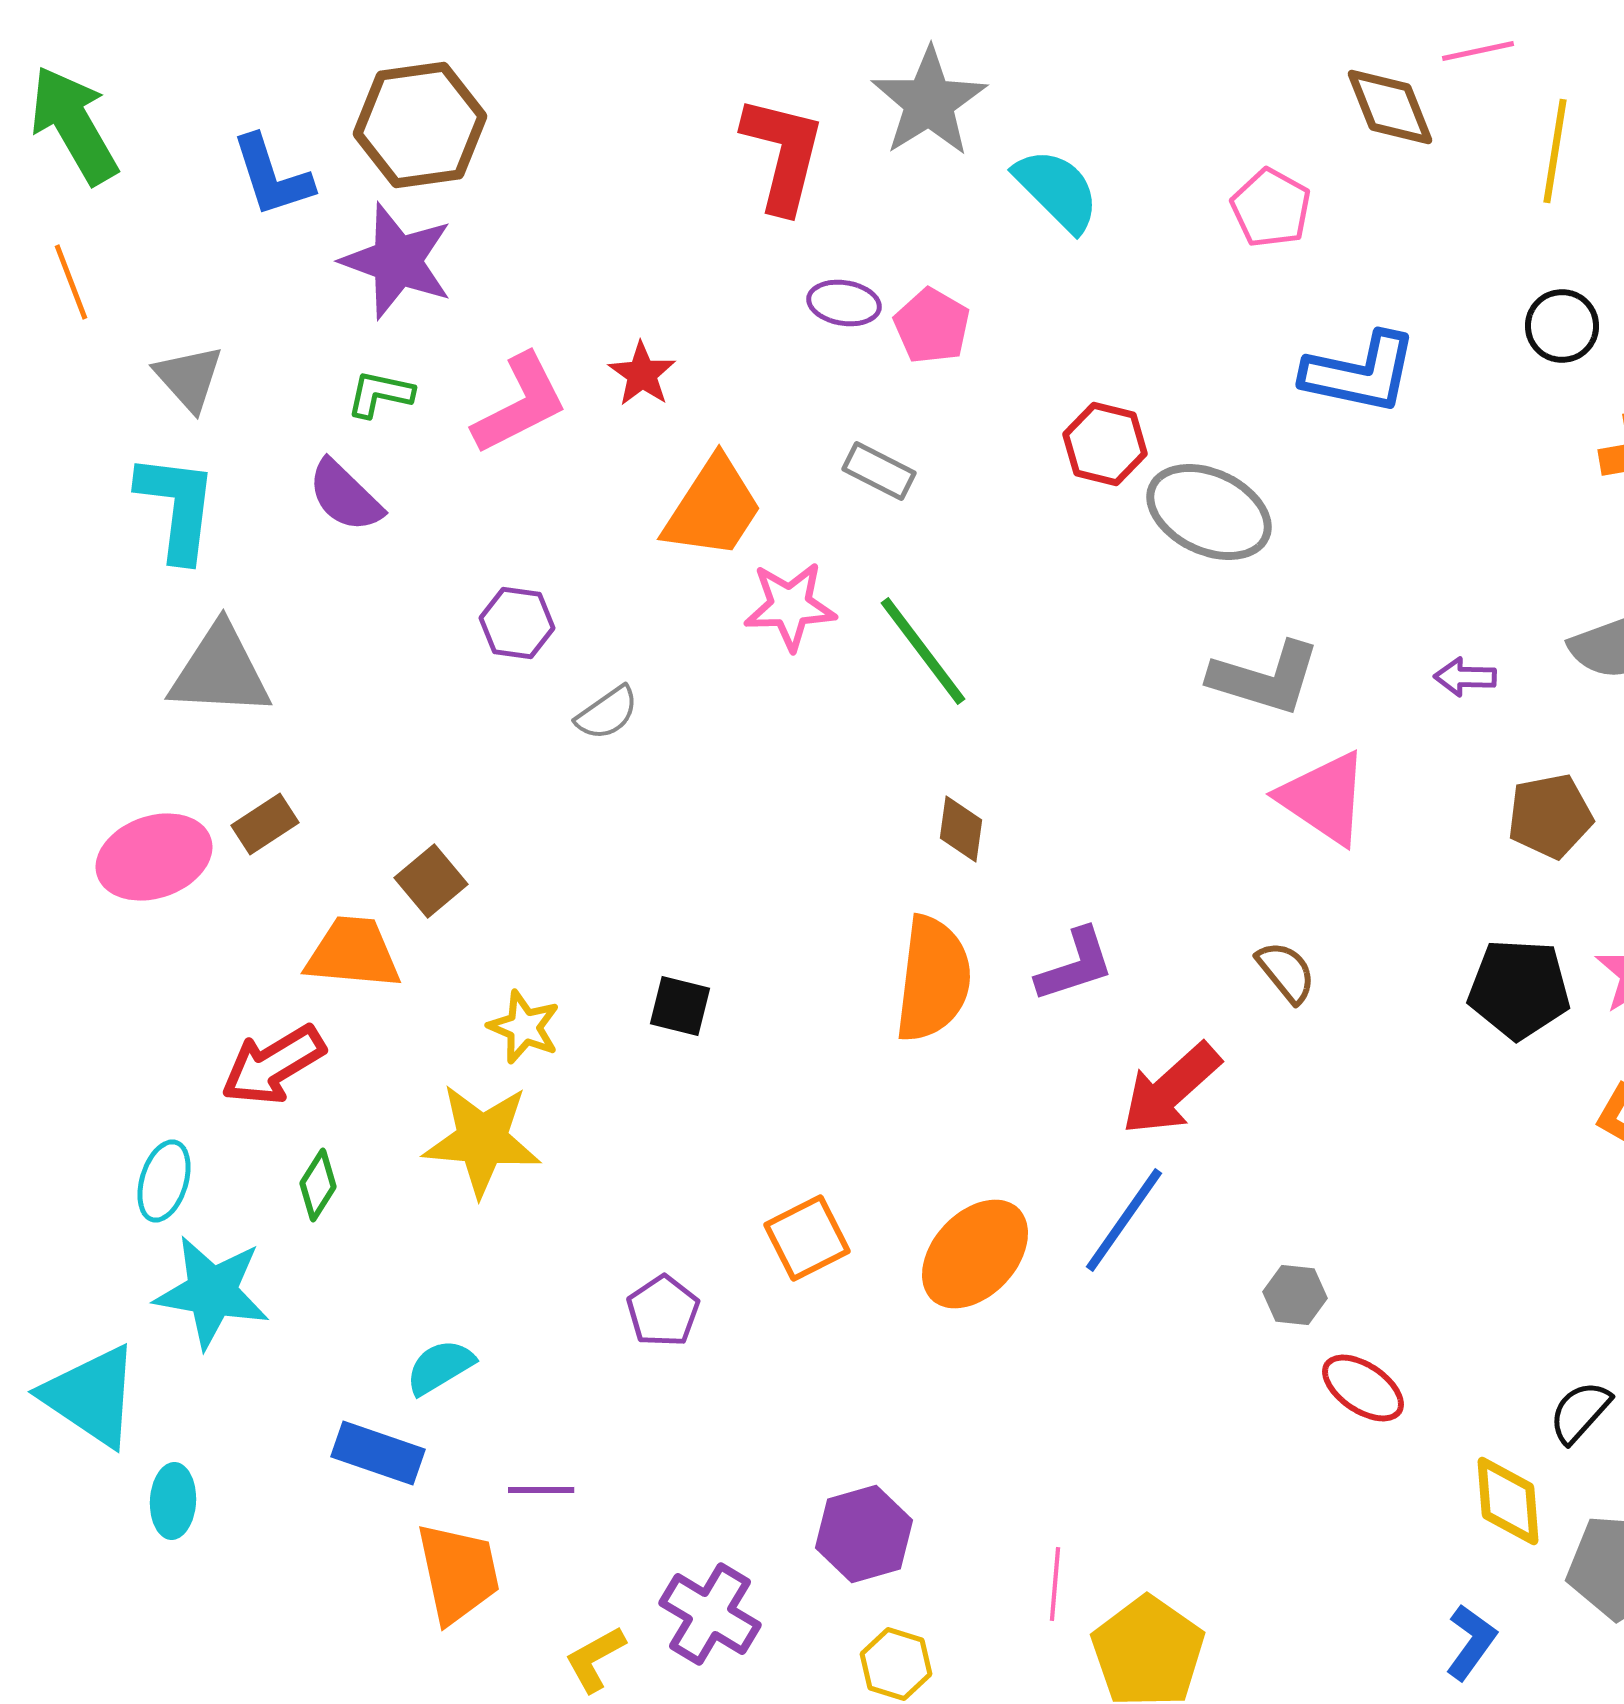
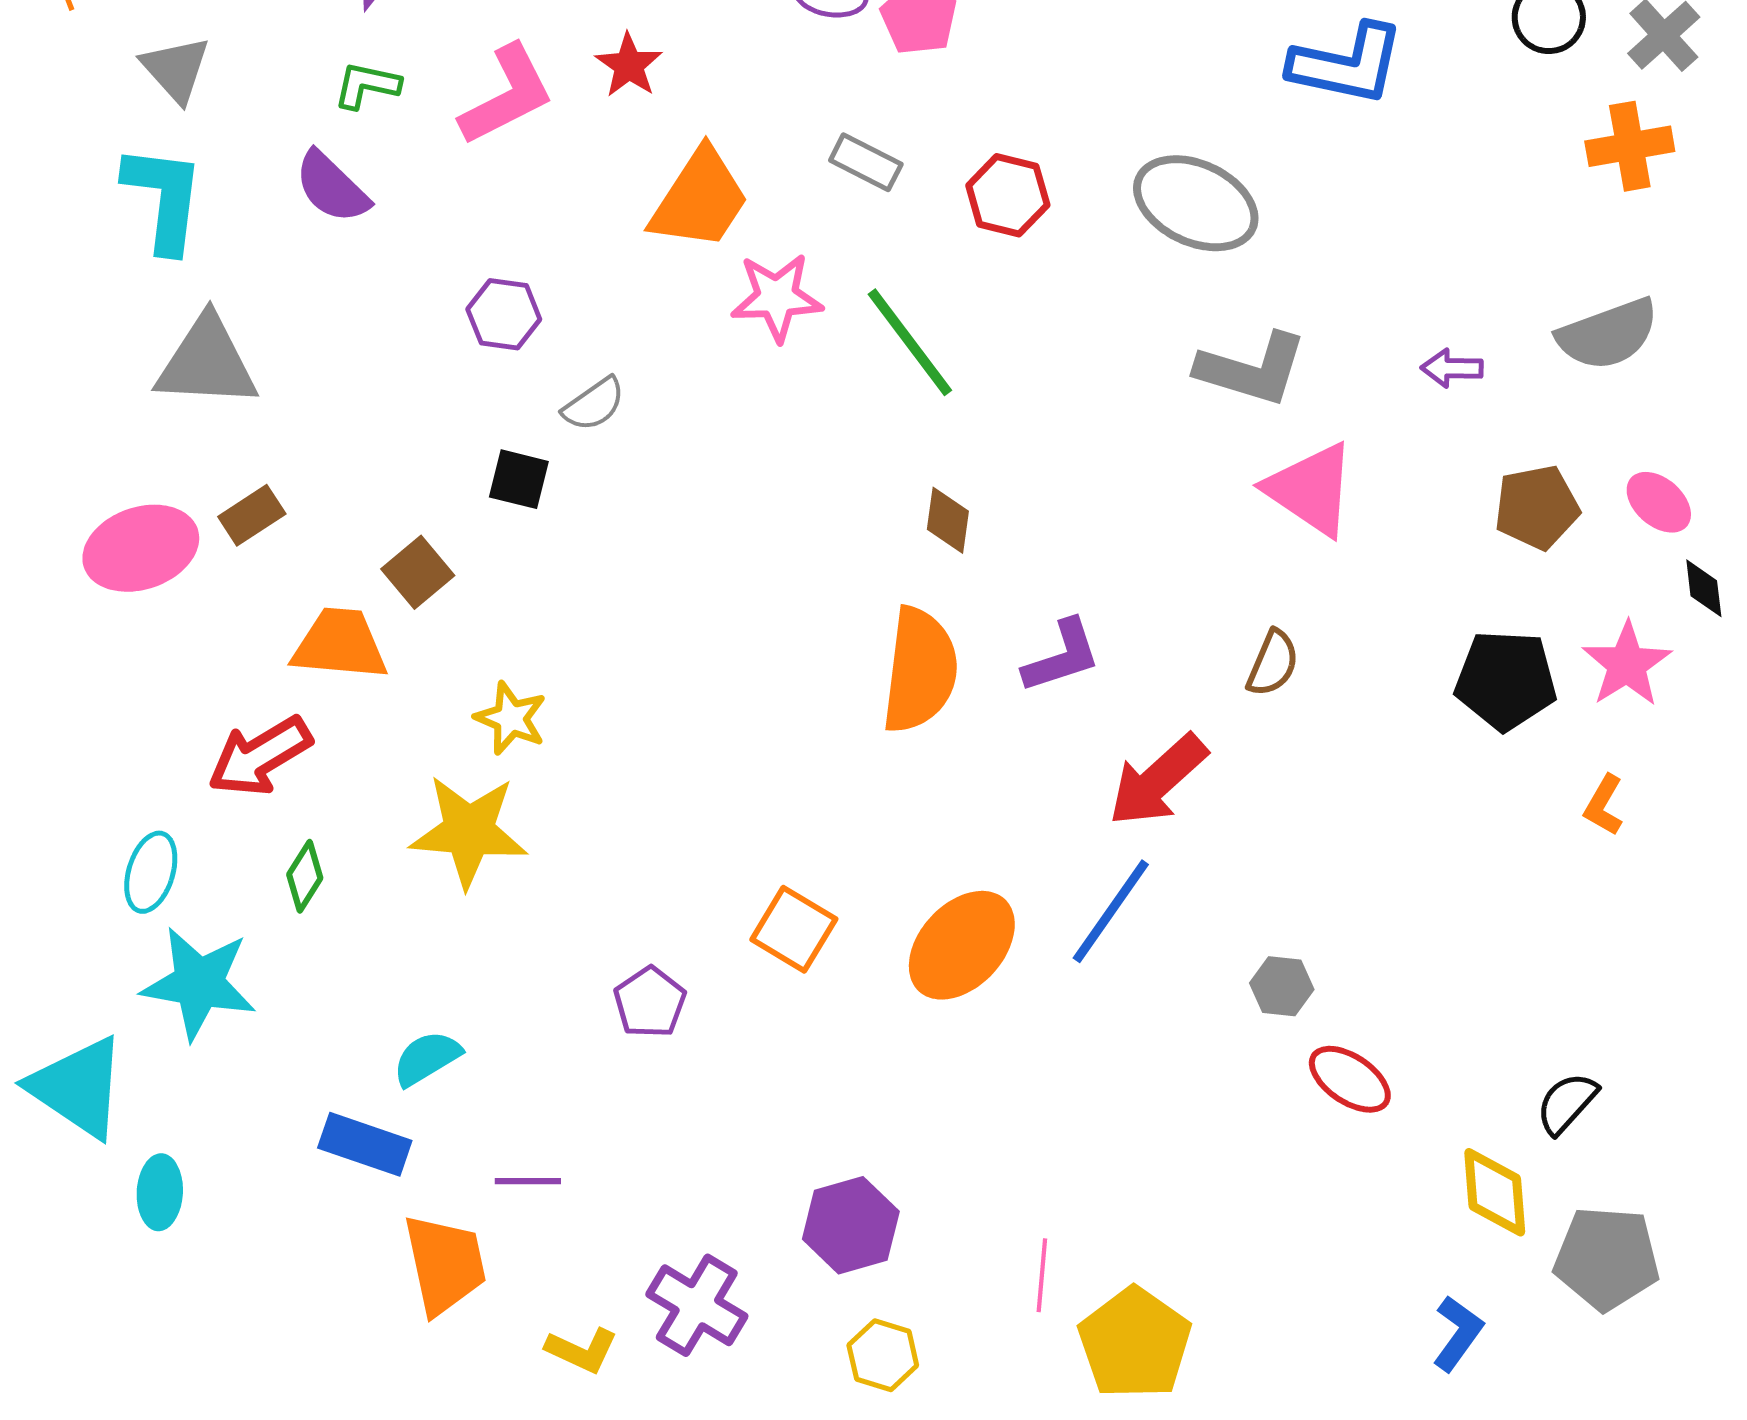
red hexagon: (1105, 444) -> (1008, 195), moved
brown semicircle: (1286, 972) -> (1273, 663), turned 62
black square: (680, 1006) -> (519, 479), moved
orange square: (807, 1238) -> (794, 929), turned -32
yellow L-shape: (595, 1659) -> (582, 1350), turned -126

